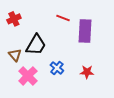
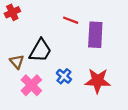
red cross: (14, 19) -> (12, 12), moved
red star: (87, 72) -> (98, 81), size x1.6

